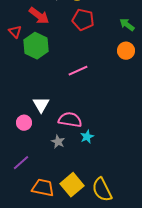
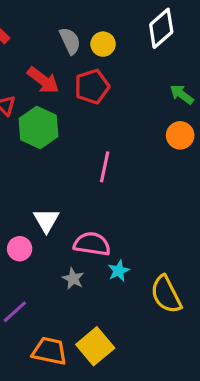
red pentagon: (83, 20) -> (92, 87), moved, turned -30
pink line: (78, 71) -> (105, 167), turned -54
yellow semicircle: (102, 190) -> (166, 294), moved

